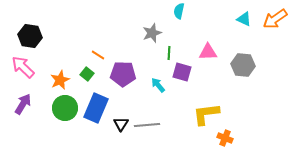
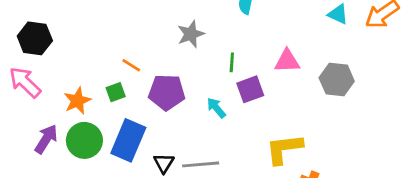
gray star: (152, 33) -> (191, 34), moved
purple square: (182, 72) -> (250, 89), turned -36
green square: (87, 74) -> (116, 92), turned 32
purple arrow: (23, 104) -> (46, 139), moved

